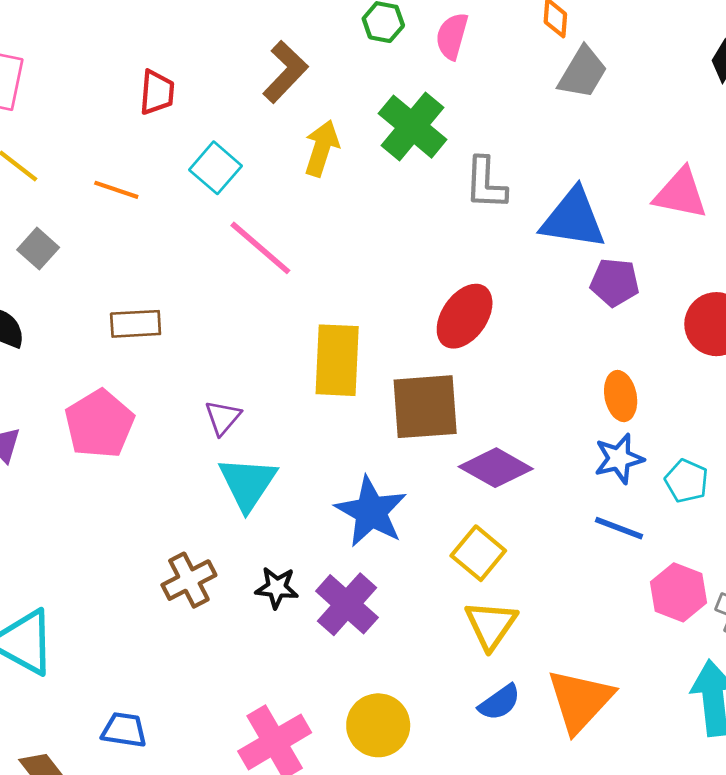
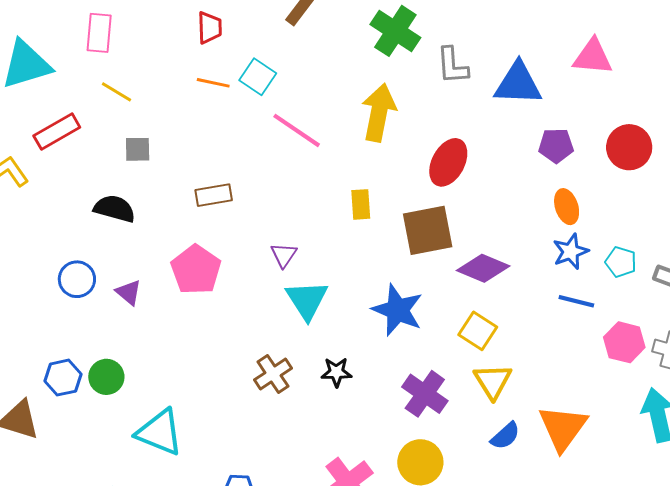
yellow arrow: (322, 148) -> (379, 113), moved, size x1.4
orange line: (116, 190) -> (213, 83), moved
gray square: (38, 249) -> (138, 149), turned -36
purple pentagon: (615, 282) -> (556, 146), moved
yellow rectangle: (337, 360) -> (361, 204), size x0.6
purple cross: (347, 604) -> (425, 394), moved

